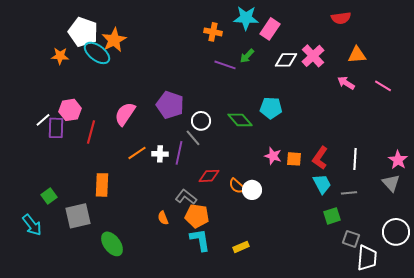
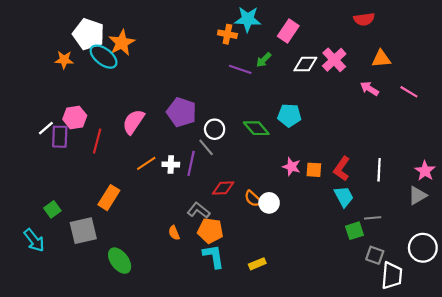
cyan star: (246, 18) -> (248, 19), moved
gray triangle: (391, 183) -> (417, 195), turned 42
orange rectangle: (102, 185) -> (109, 198), turned 30
gray line: (349, 193) -> (373, 218), moved

